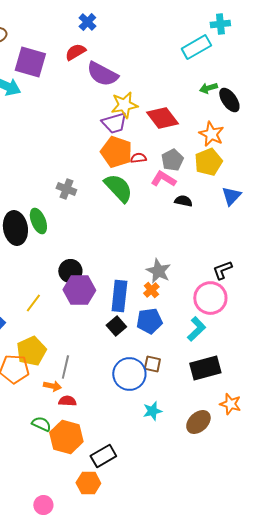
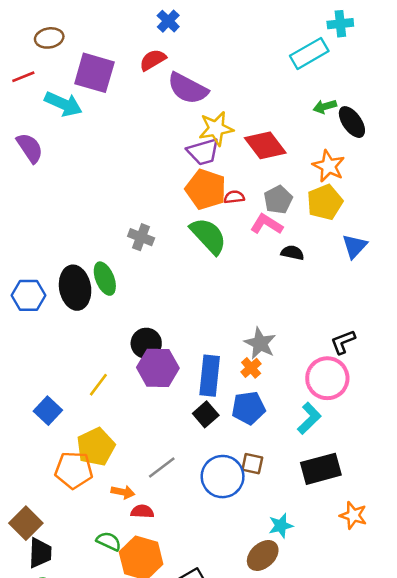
gray line: (65, 367) -> (162, 467), moved, turned 40
cyan star: (152, 411) -> (281, 526), moved
brown ellipse: (198, 422) -> (263, 555), moved

